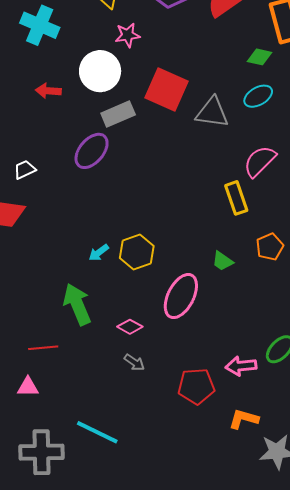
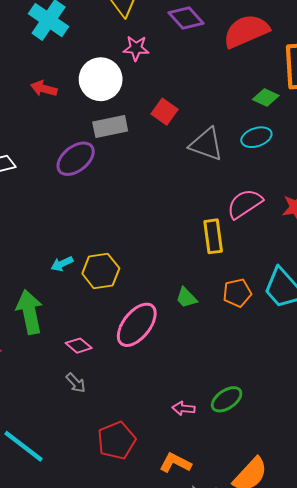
red square: (166, 90) -> (164, 112), size x0.6
pink arrow: (241, 366) -> (183, 408), size x0.7
red pentagon: (196, 386) -> (116, 441), moved, turned -30

